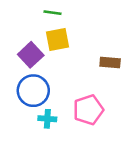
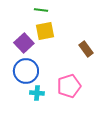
brown rectangle: (110, 62) -> (86, 49), turned 49

